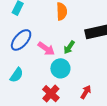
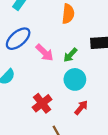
cyan circle: (60, 68) -> (75, 79), moved

